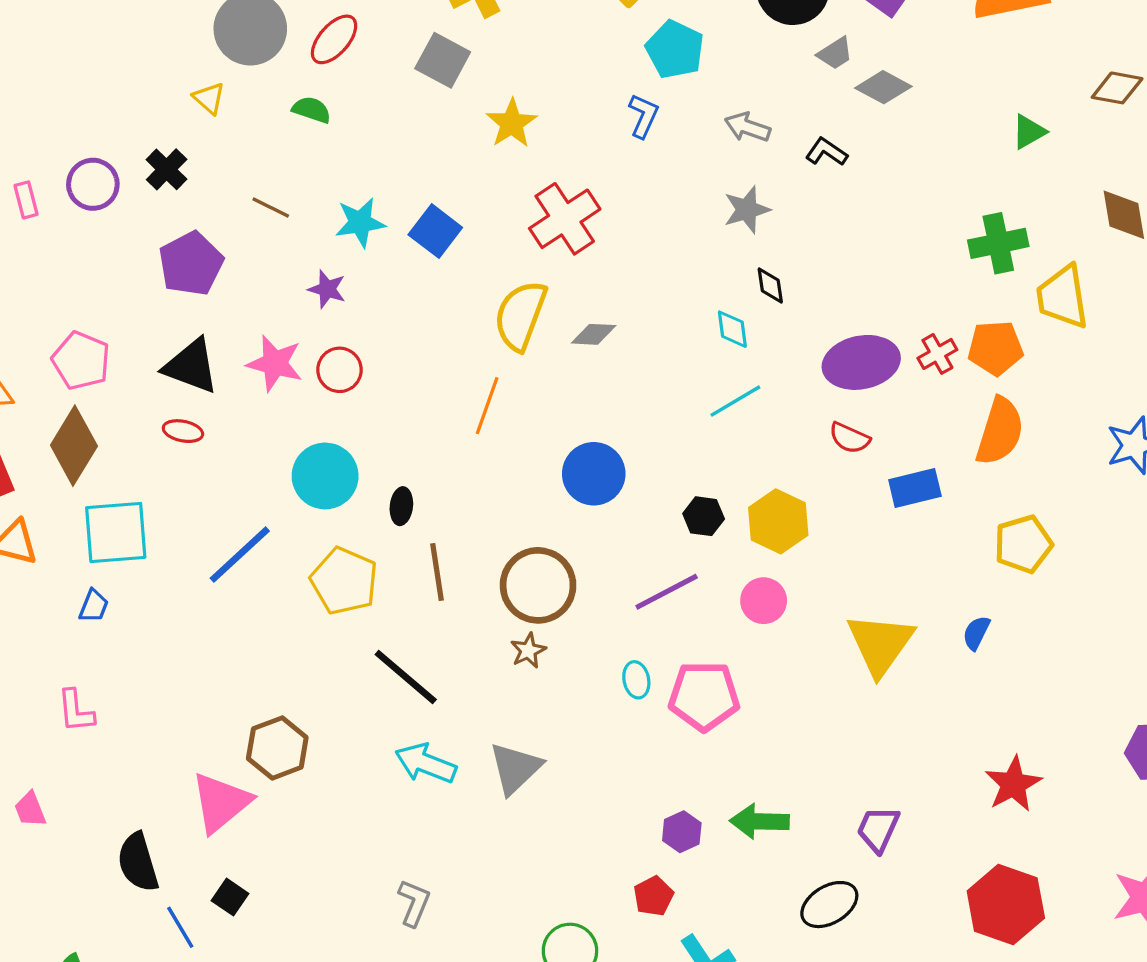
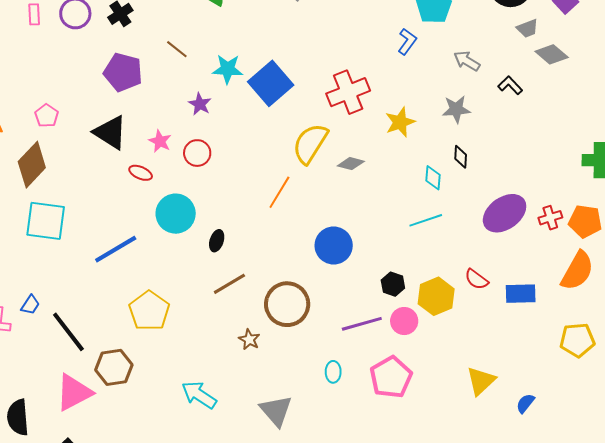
yellow star: (512, 123) -> (400, 122), moved
blue square: (435, 231) -> (271, 83), size x1.4
purple pentagon: (191, 264) -> (123, 72), turned 30
pink pentagon: (81, 361) -> (47, 116), size x0.7
purple ellipse: (861, 362) -> (505, 213), turned -36
pink star: (275, 363) -> (160, 141), size x0.7
red ellipse: (183, 431) -> (141, 173), moved
red semicircle: (849, 438) -> (476, 279), moved
brown line: (437, 572) -> (229, 284), turned 56
yellow pentagon: (344, 581) -> (149, 311), moved
pink circle: (764, 601) -> (404, 321), moved
blue trapezoid: (94, 606) -> (30, 305), moved
blue semicircle: (976, 633) -> (525, 403), moved
yellow triangle: (880, 644) -> (481, 381), size x0.7
brown star: (528, 651) -> (249, 339), moved, turned -30
black line: (406, 677) -> (68, 332), moved
pink pentagon: (704, 696) -> (391, 377), moved, turned 30
gray triangle: (515, 768) -> (276, 411), moved, turned -39

